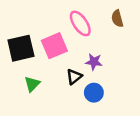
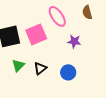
purple star: (94, 62) -> (74, 41), moved
black triangle: (74, 77) -> (40, 68), moved

